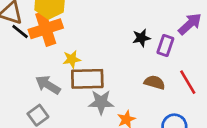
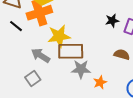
black line: (20, 32) -> (16, 26), moved
yellow star: (72, 59) -> (59, 36), size x1.6

